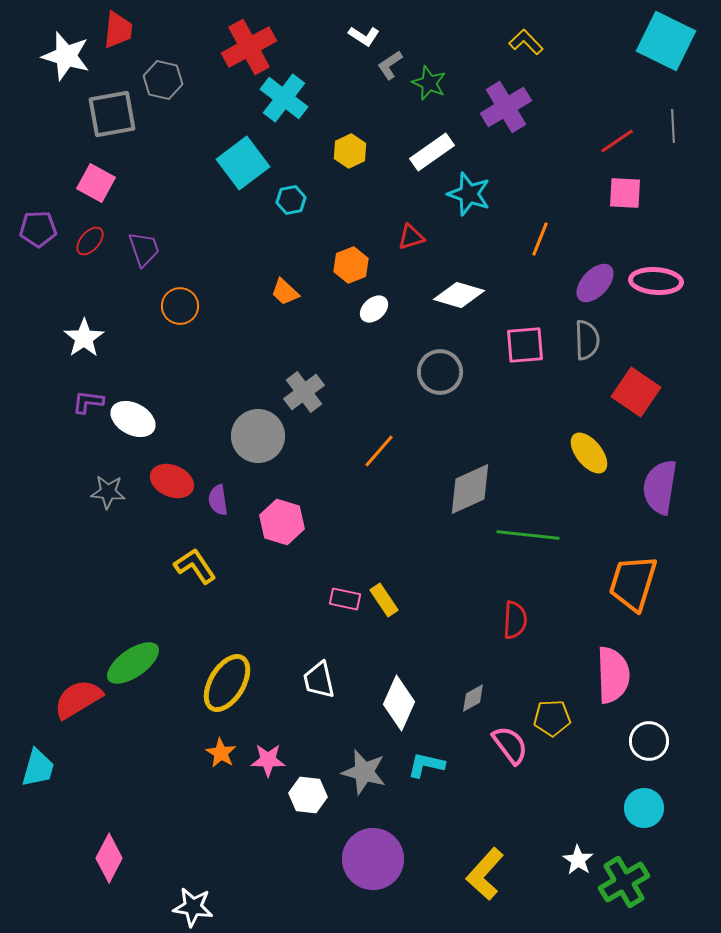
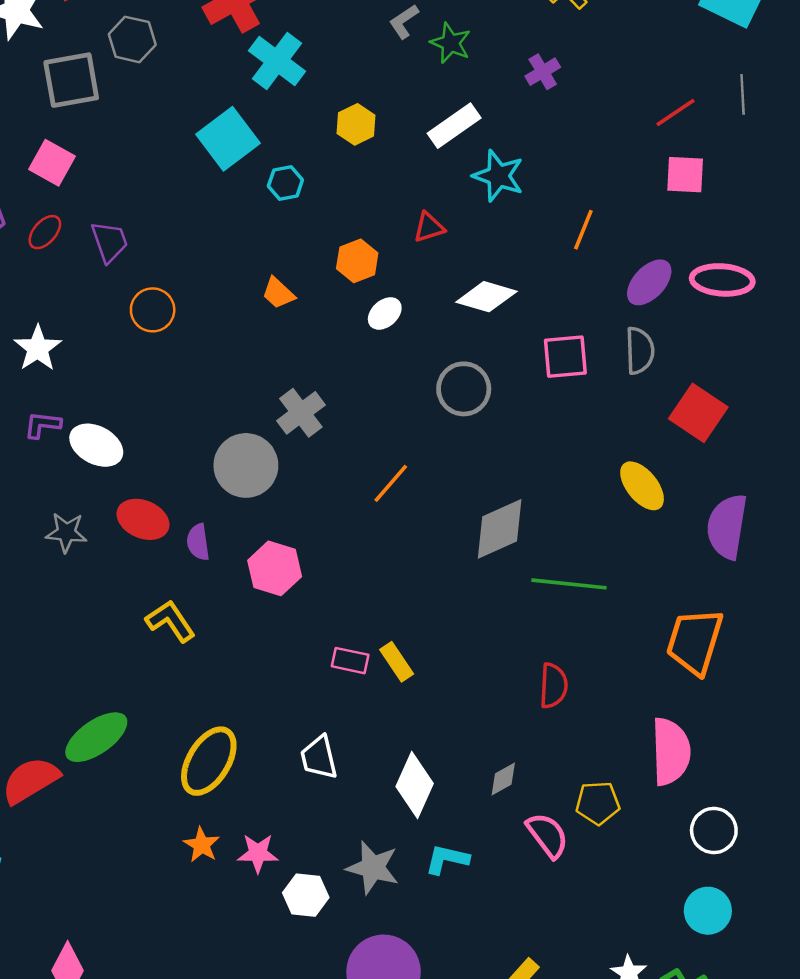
purple cross: (506, 107) -> (543, 72), size x0.6

